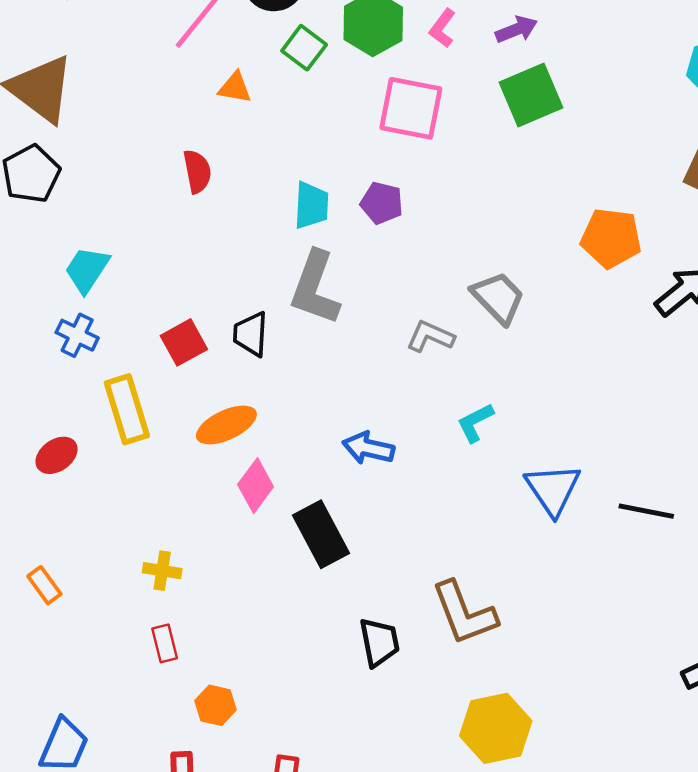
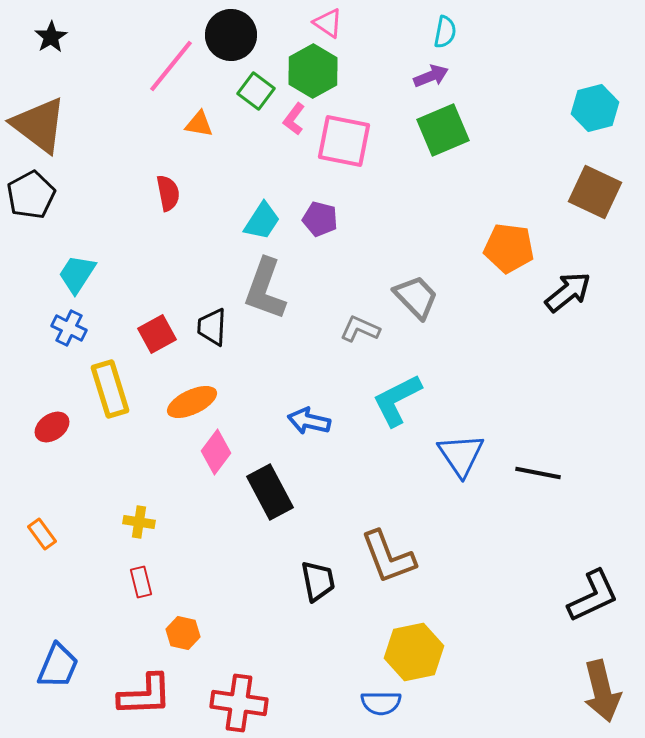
pink L-shape: (442, 28) -> (294, 119), moved
cyan trapezoid: (311, 205) -> (262, 221), turned 30
cyan L-shape: (475, 423) -> (397, 400), size x1.6

